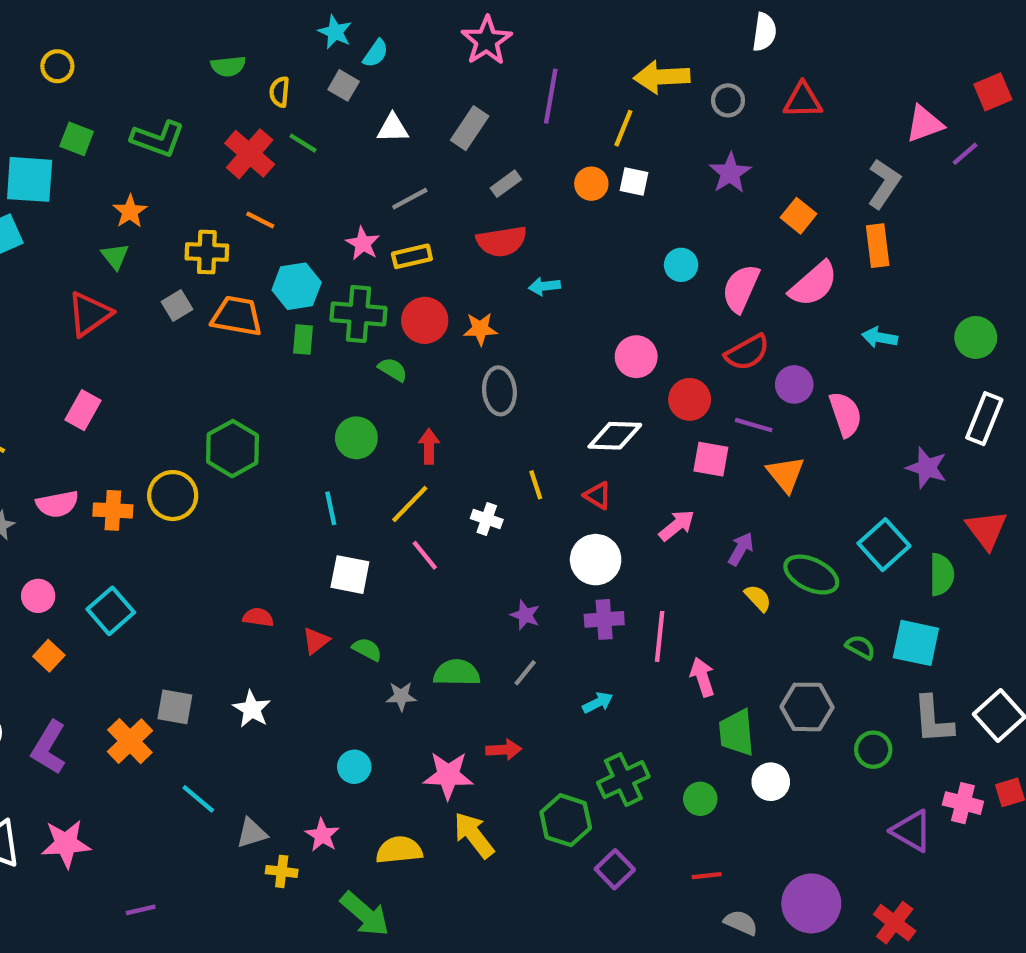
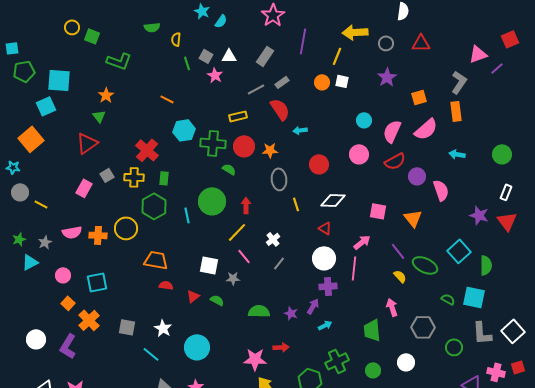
gray square: (344, 85) -> (206, 56), moved
green square: (77, 139) -> (92, 36), moved
green line: (303, 143) -> (187, 63), turned 40
red cross: (250, 154) -> (147, 150), moved
gray line: (410, 199) -> (256, 89), moved
orange square: (798, 216) -> (419, 97), turned 35
red semicircle: (502, 241) -> (280, 109), turned -115
pink star: (363, 243) -> (215, 75), moved
yellow cross: (207, 252) -> (134, 177), moved
gray square: (177, 305) -> (107, 175), moved
orange trapezoid: (237, 316) -> (156, 260), moved
green rectangle: (303, 340) -> (164, 178), moved
pink circle: (636, 357) -> (359, 154), moved
red circle: (690, 399) -> (319, 164), moved
white rectangle: (984, 419) -> (506, 192), size x0.7
purple line: (754, 425) -> (398, 251), moved, turned 36
green circle: (356, 438) -> (212, 201), size x1.4
yellow line: (536, 485) -> (296, 204), moved
cyan line: (331, 508) -> (187, 215), moved
white cross: (487, 519) -> (273, 239), turned 32
red triangle: (986, 530) -> (507, 221), moved
purple arrow: (741, 549) -> (313, 306), moved
cyan square: (111, 611) -> (97, 282), turned 30
purple star: (525, 615) -> (291, 313), moved
pink line: (660, 636) -> (354, 268), moved
gray line: (525, 673) -> (279, 263), moved
pink arrow: (702, 677) -> (392, 307), moved
gray star: (401, 696) -> (233, 278), moved
green trapezoid: (737, 733) -> (372, 330), moved
orange cross: (130, 741) -> (89, 320), moved
cyan circle: (354, 767) -> (197, 347), moved, size x1.6
cyan line: (198, 799) -> (151, 354), moved

